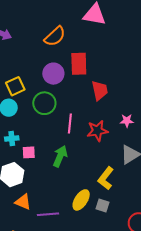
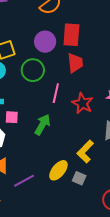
red trapezoid: (100, 90) -> (75, 63), moved
red star: (97, 131) -> (82, 103), turned 30
purple line: (48, 214) -> (24, 181), turned -30

